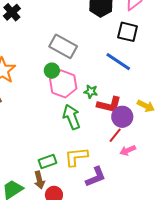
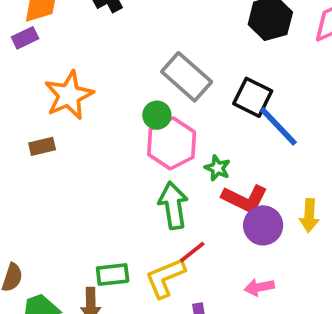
black square: (128, 32) -> (253, 97), moved
yellow arrow: (146, 106) -> (309, 216), turned 54
red line: (115, 135) -> (192, 252), moved
yellow L-shape: (76, 157) -> (165, 278), turned -30

